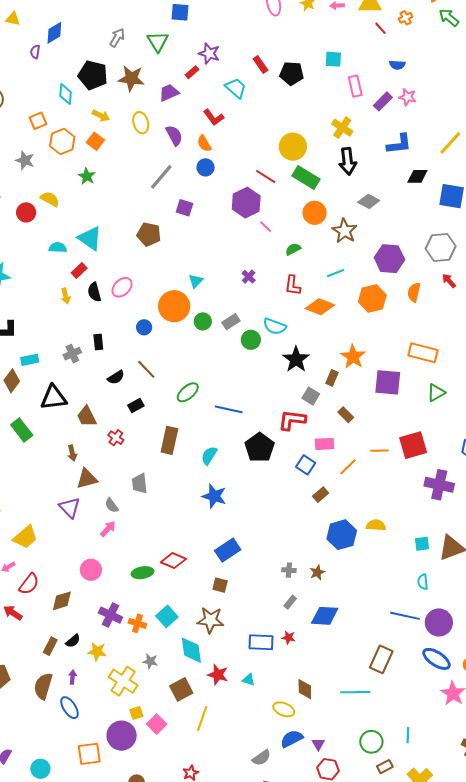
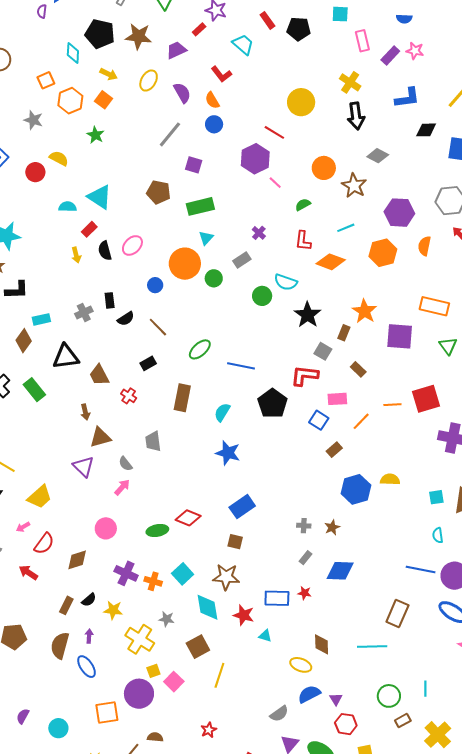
yellow ellipse: (141, 123) -> (149, 81), turned 45
green rectangle: (306, 177) -> (200, 206), moved, turned -44
gray rectangle: (231, 322) -> (242, 260), moved
black semicircle: (116, 377) -> (126, 319), moved
green triangle: (436, 393) -> (448, 346), turned -36
red star: (218, 675) -> (244, 615), moved

